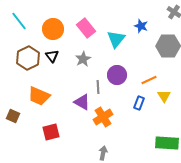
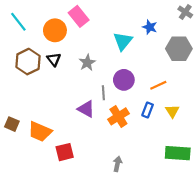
pink rectangle: (86, 28) -> (79, 16), moved
orange trapezoid: (39, 96) -> (40, 132), moved
yellow triangle: (164, 96) -> (172, 111), moved
orange cross: (103, 117) -> (118, 116), moved
red square: (51, 132) -> (65, 152), moved
gray arrow: (103, 153) -> (117, 164), moved

